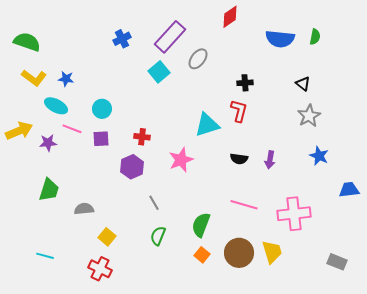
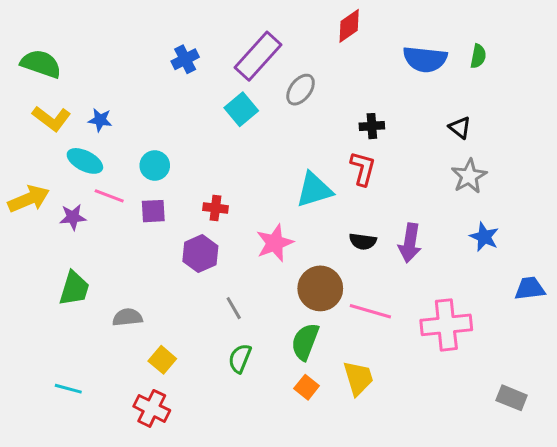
purple arrow: (270, 160) -> (410, 243), size x1.4
yellow trapezoid: (272, 252) -> (358, 378), moved
brown circle: (239, 253) -> (320, 288), moved

